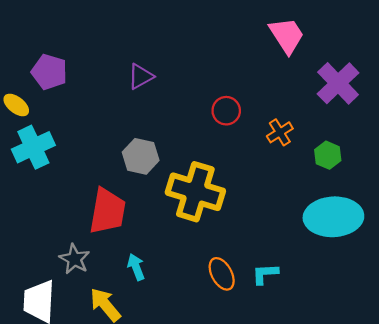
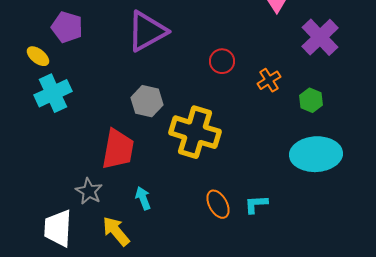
purple triangle: (141, 76) -> (147, 31), size x1.8

